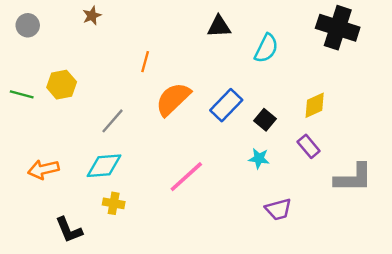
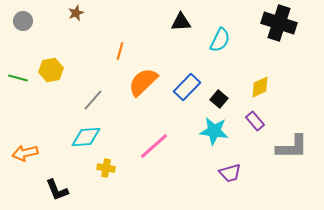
cyan star: (259, 158) -> (214, 131), size x1.6
orange arrow: (43, 169) -> (25, 153), moved
yellow cross: (114, 203) -> (106, 168), moved

